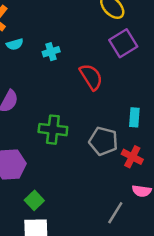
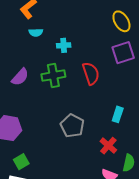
green cross: (53, 130) -> (53, 75), moved, turned -30
gray pentagon: (103, 141) -> (72, 126), moved

